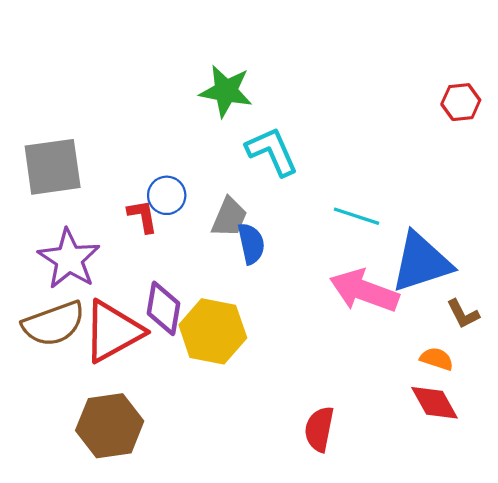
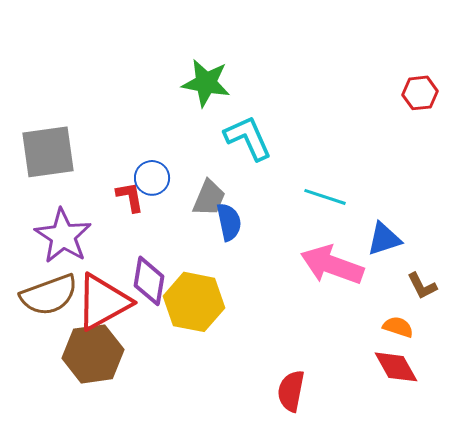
blue triangle: (421, 262) -> (384, 239), size x0.6
brown hexagon: (110, 426) -> (93, 354), moved

